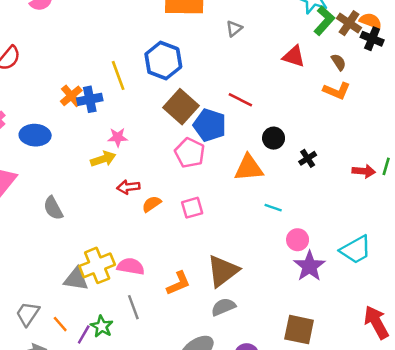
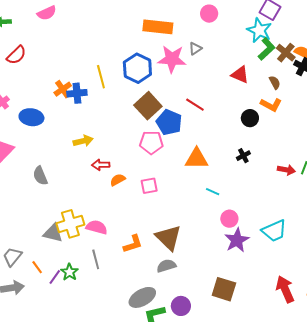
pink star: (118, 137) -> (172, 59), moved, size x1.8
black circle: (274, 138) -> (250, 118), moved
pink pentagon: (190, 153) -> (151, 143), turned -30
brown triangle: (223, 271) -> (168, 238), turned -44

